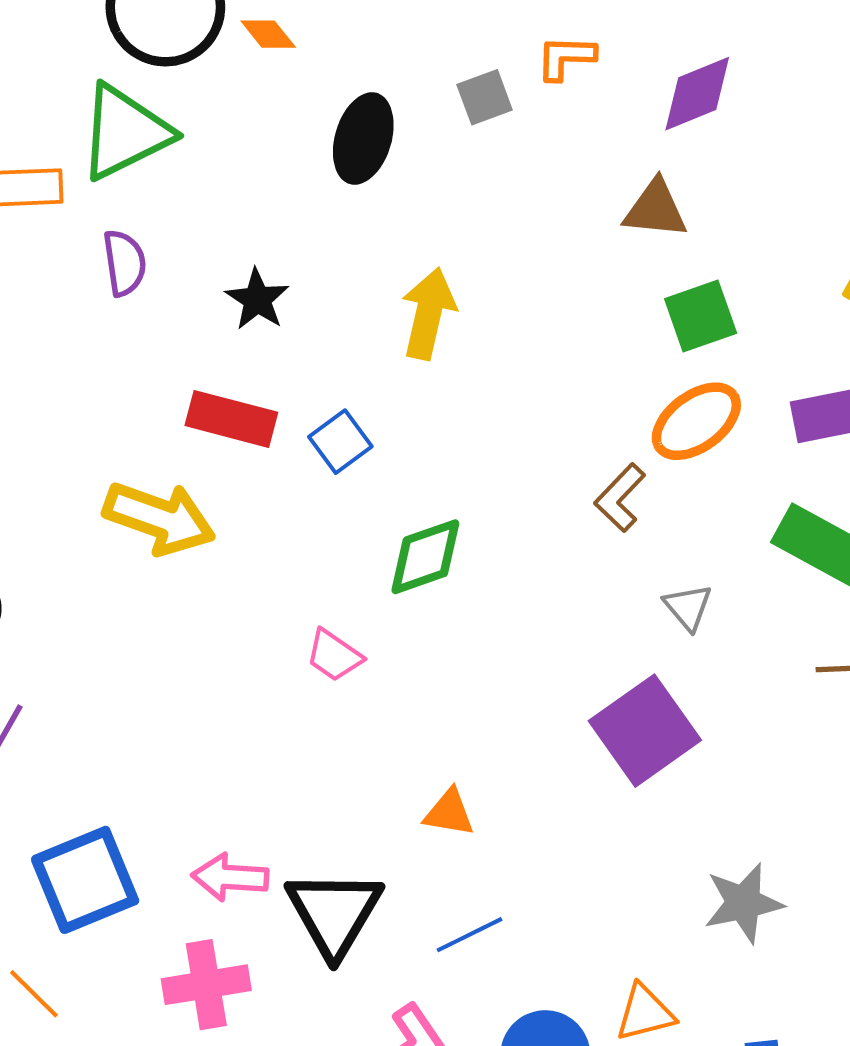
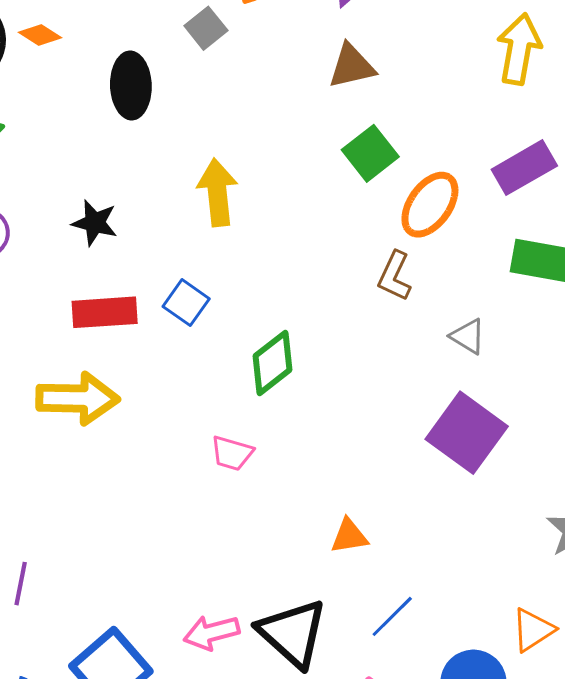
green square: (701, 316) -> (370, 153), moved

